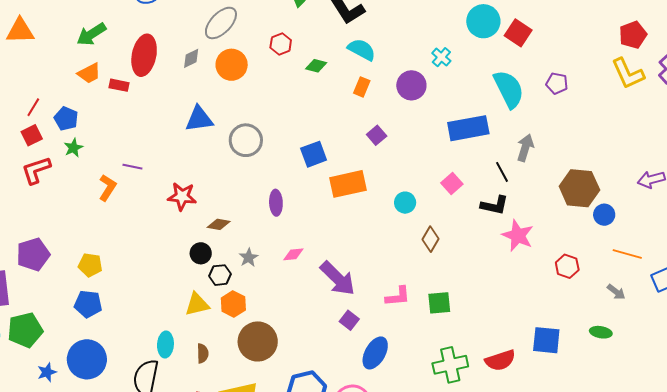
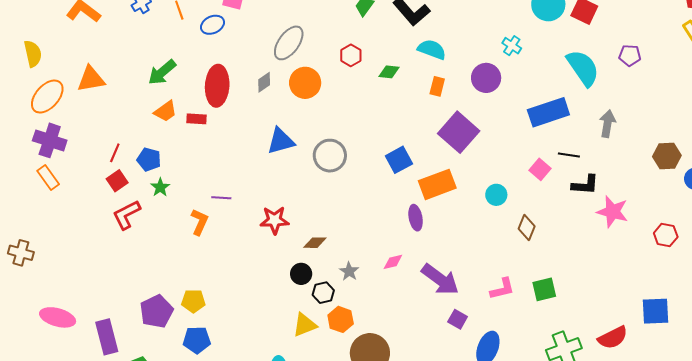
purple square: (377, 135) -> (459, 132), size x2.0
black line: (502, 172) -> (569, 155), moved, turned -45
brown hexagon: (579, 188) -> (667, 156), size x0.7
purple ellipse: (276, 203) -> (416, 218), moved
purple pentagon: (33, 254) -> (156, 311), moved

